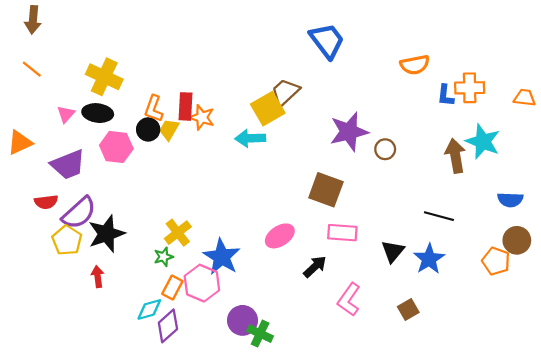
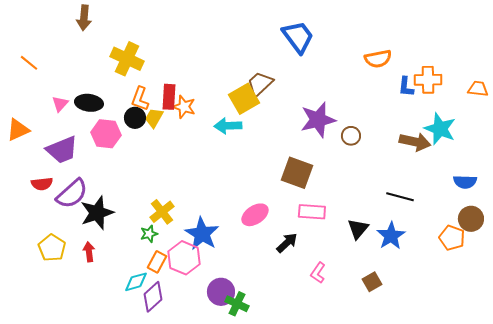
brown arrow: (33, 20) -> (84, 18), moved
yellow cross: (104, 77) -> (127, 59), moved
brown arrow: (455, 156) -> (415, 142), turned 112
yellow pentagon: (67, 240) -> (52, 248), moved
pink L-shape: (349, 300) -> (318, 273), size x0.7

